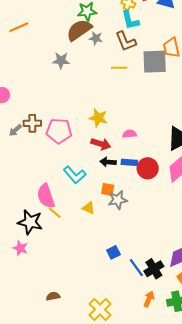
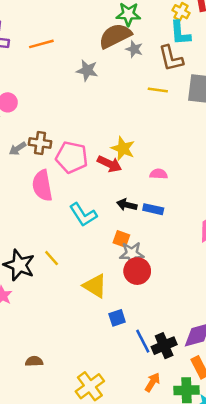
orange line: (19, 27) -> (41, 44), moved
red arrow: (101, 144) -> (109, 164), moved
red circle: (148, 168) -> (137, 271), moved
pink semicircle: (46, 196) -> (42, 186), moved
yellow triangle: (89, 208) -> (95, 286), moved, size x1.5

